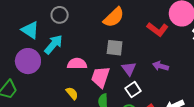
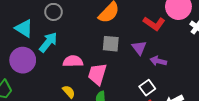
purple triangle: (129, 69) -> (139, 48), moved
white square: (133, 90) -> (147, 88), moved

